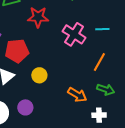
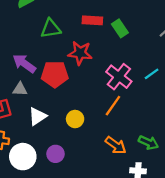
cyan line: (102, 29) -> (152, 74), turned -40
red pentagon: (17, 51) -> (55, 74), moved
orange line: (99, 62) -> (113, 106), moved

